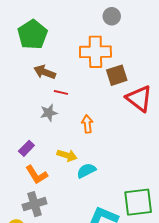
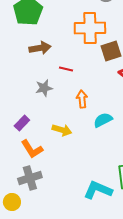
brown arrow: (45, 72) -> (40, 48), turned 150
red line: (61, 92) -> (66, 69), moved
cyan semicircle: (86, 171) -> (103, 120), moved

